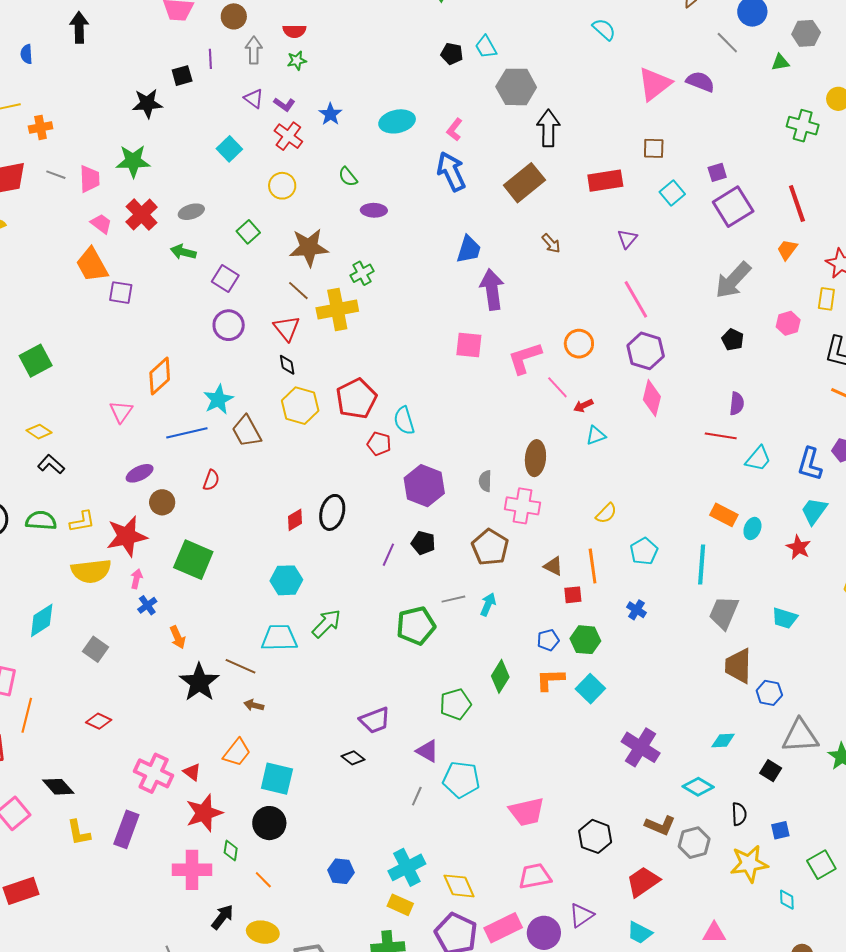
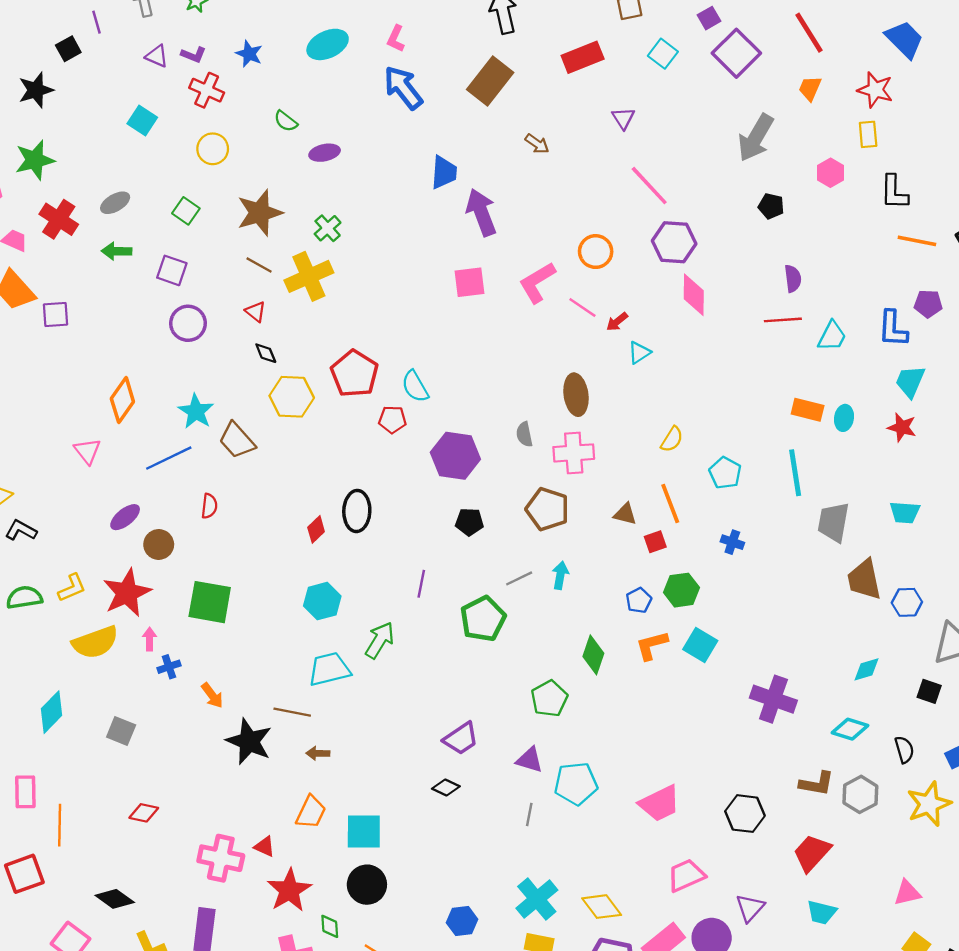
red triangle: (287, 328) -> (256, 312), size x0.7
purple line: (388, 555) -> (421, 584), moved
blue cross: (147, 605) -> (169, 667), turned 30

